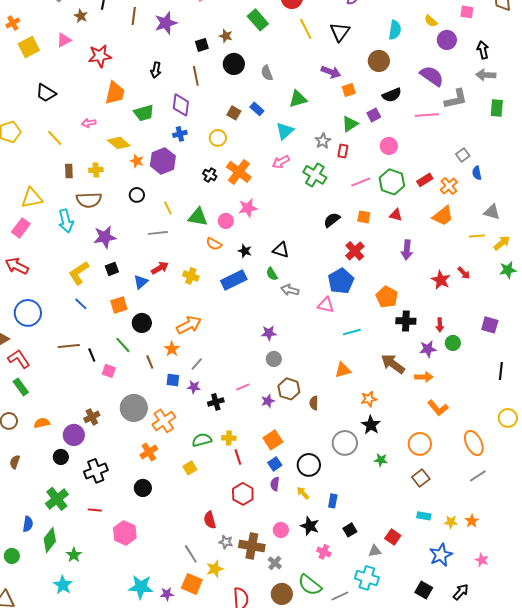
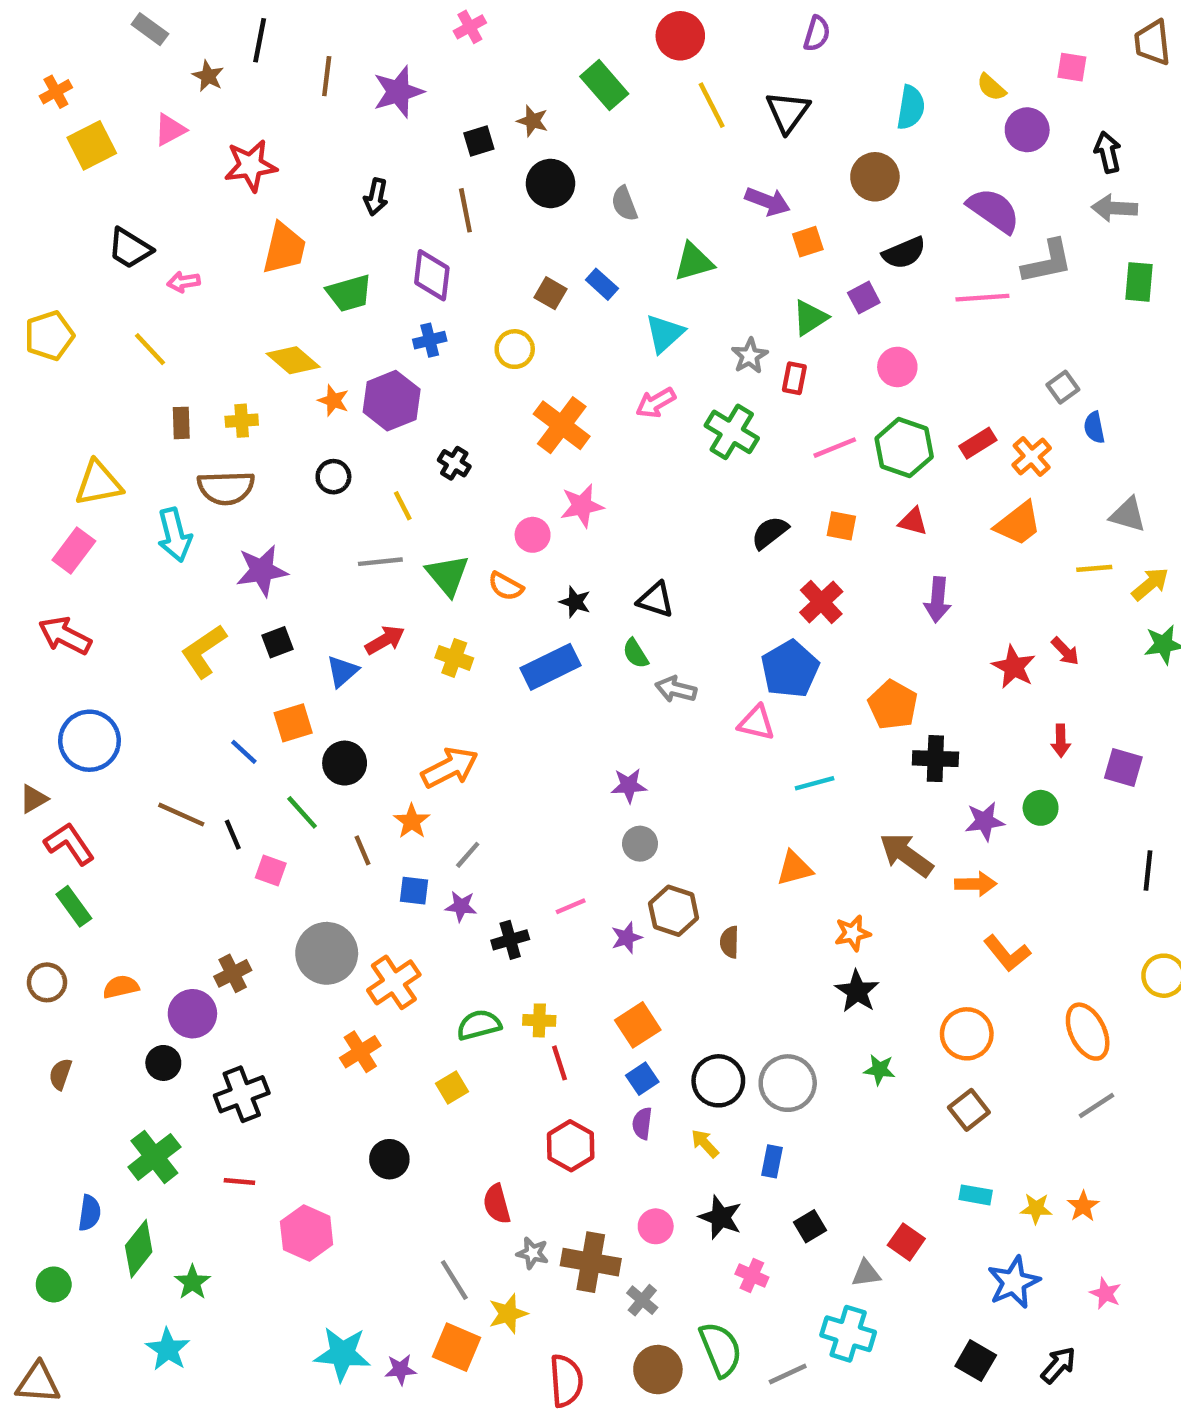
pink arrow: (89, 123) -> (183, 282), moved
black cross: (210, 175) -> (454, 463), moved
green triangle: (198, 217) -> (448, 575), moved, turned 40
blue line: (81, 304) -> (244, 752), moved
red arrow: (440, 325) -> (1061, 741), moved
brown line: (69, 346) -> (181, 815), turned 30
gray circle: (345, 443) -> (788, 1083), moved
black circle: (143, 488) -> (389, 1159), moved
green semicircle: (310, 585) -> (721, 1349), turned -150

